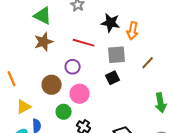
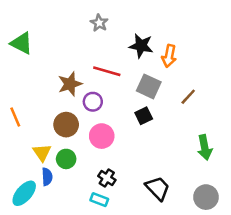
green triangle: (43, 16) -> (22, 43), moved
brown star: (44, 42) -> (70, 84), moved
gray square: (117, 55) -> (149, 86), turned 30
yellow triangle: (24, 107) -> (42, 153), moved, turned -35
green circle: (64, 112) -> (66, 159), moved

